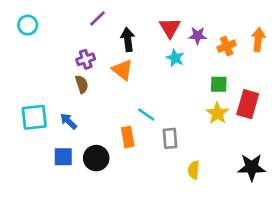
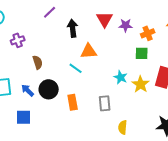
cyan star: (175, 58) -> (121, 77), moved
purple cross: (86, 59) -> (18, 40), moved
orange triangle: (123, 70) -> (89, 51), moved, turned -42
green square: (219, 84) -> (142, 53), moved
cyan line: (146, 115) -> (76, 68), moved
black circle: (96, 158) -> (49, 89), moved

